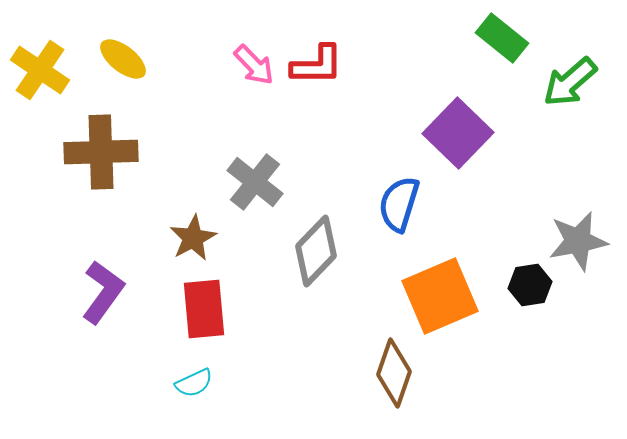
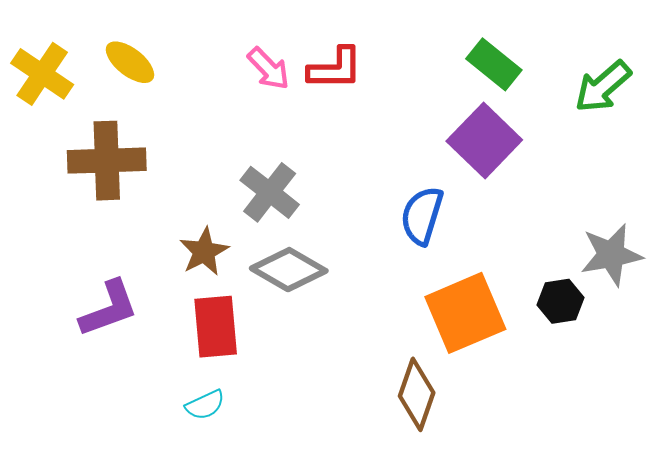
green rectangle: (502, 38) -> (494, 64), moved
gray diamond: (316, 251) -> (289, 270), moved, turned 76
purple L-shape: (103, 292) -> (109, 309), turned 34

